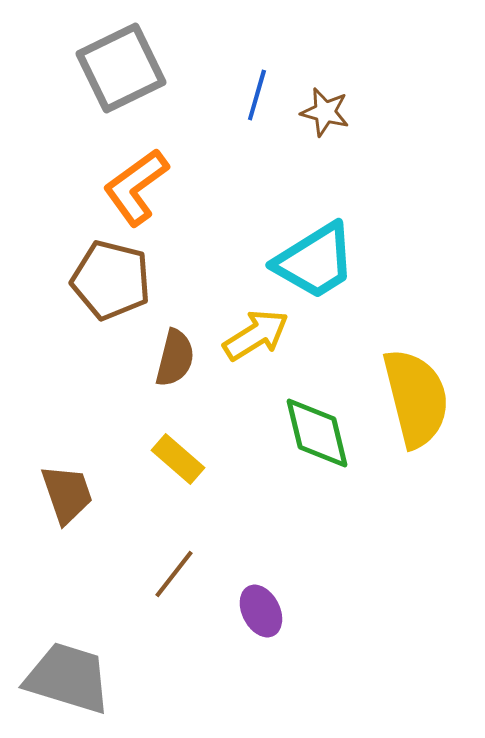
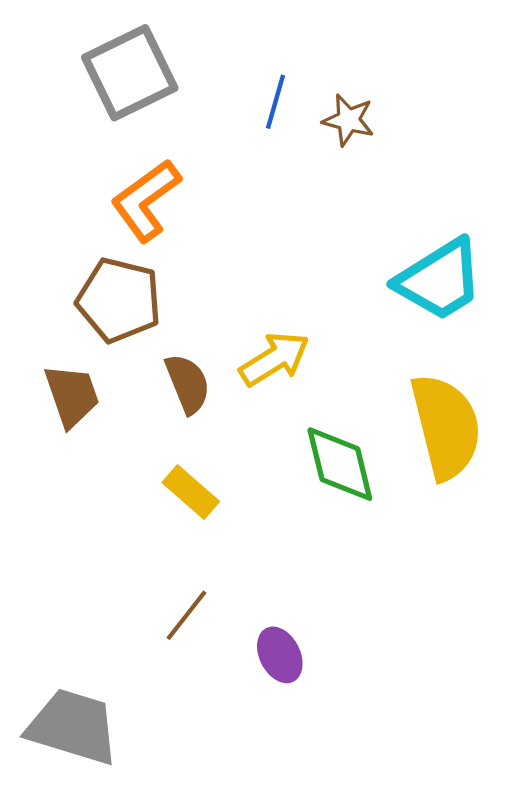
cyan trapezoid: (315, 261) -> (440, 280), moved
brown semicircle: (175, 358) -> (188, 384), turned -36
brown trapezoid: (67, 494) -> (72, 396), moved

